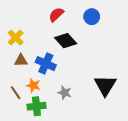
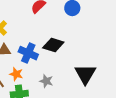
black diamond: (66, 41) -> (53, 45), moved, turned -30

